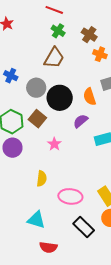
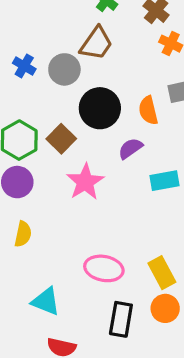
gray circle: (36, 88) -> (64, 69), moved
pink star: (54, 144) -> (85, 182), size x1.6
yellow semicircle: (42, 179) -> (23, 234), moved
black rectangle: (84, 227) -> (121, 319), turned 50

